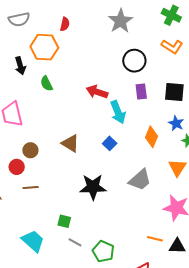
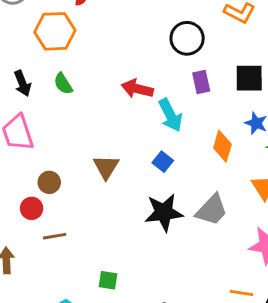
black arrow: (20, 66) -> (22, 83), moved
brown triangle: (70, 143) -> (106, 167), turned 36
black star: (93, 187) -> (164, 212), moved

